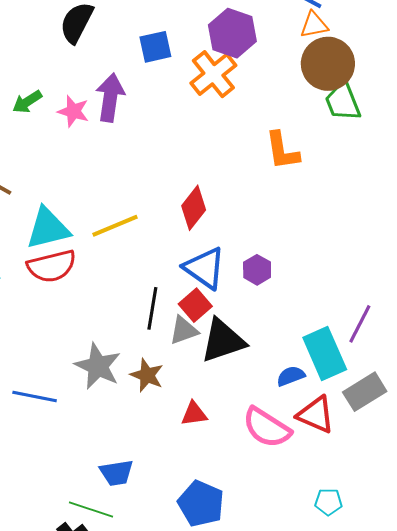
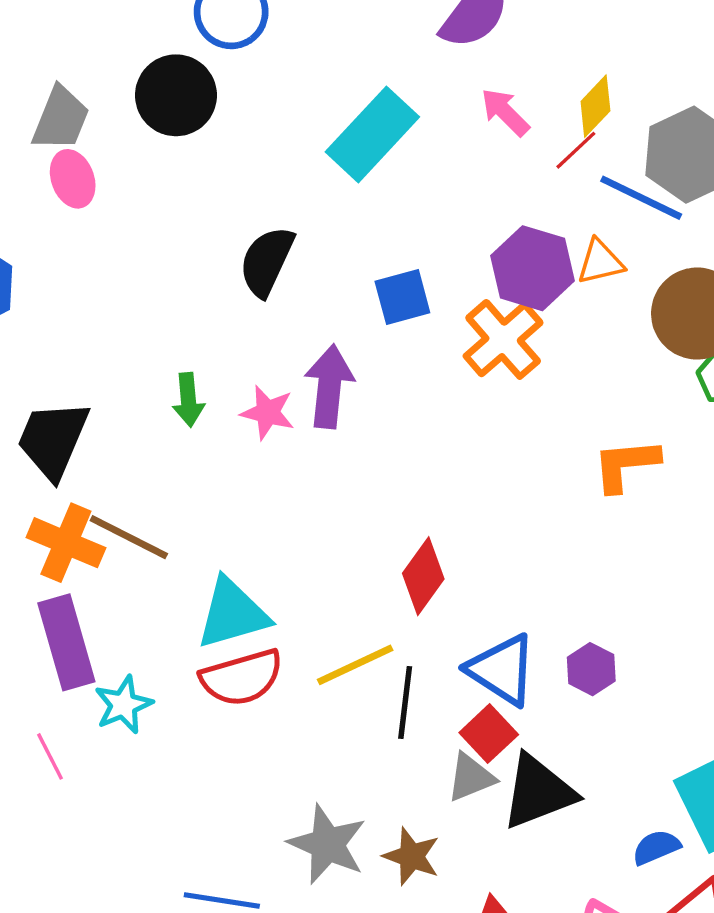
orange triangle: (314, 25) -> (600, 262), moved
green arrow: (27, 102) -> (188, 400), turned -60
orange L-shape: (282, 151) -> (626, 465), turned 96
red diamond: (194, 208) -> (423, 576), moved
yellow line: (115, 226) -> (355, 665), moved
black line: (152, 308) -> (405, 702), moved

